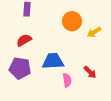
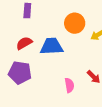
blue trapezoid: (53, 61) -> (52, 46), moved

